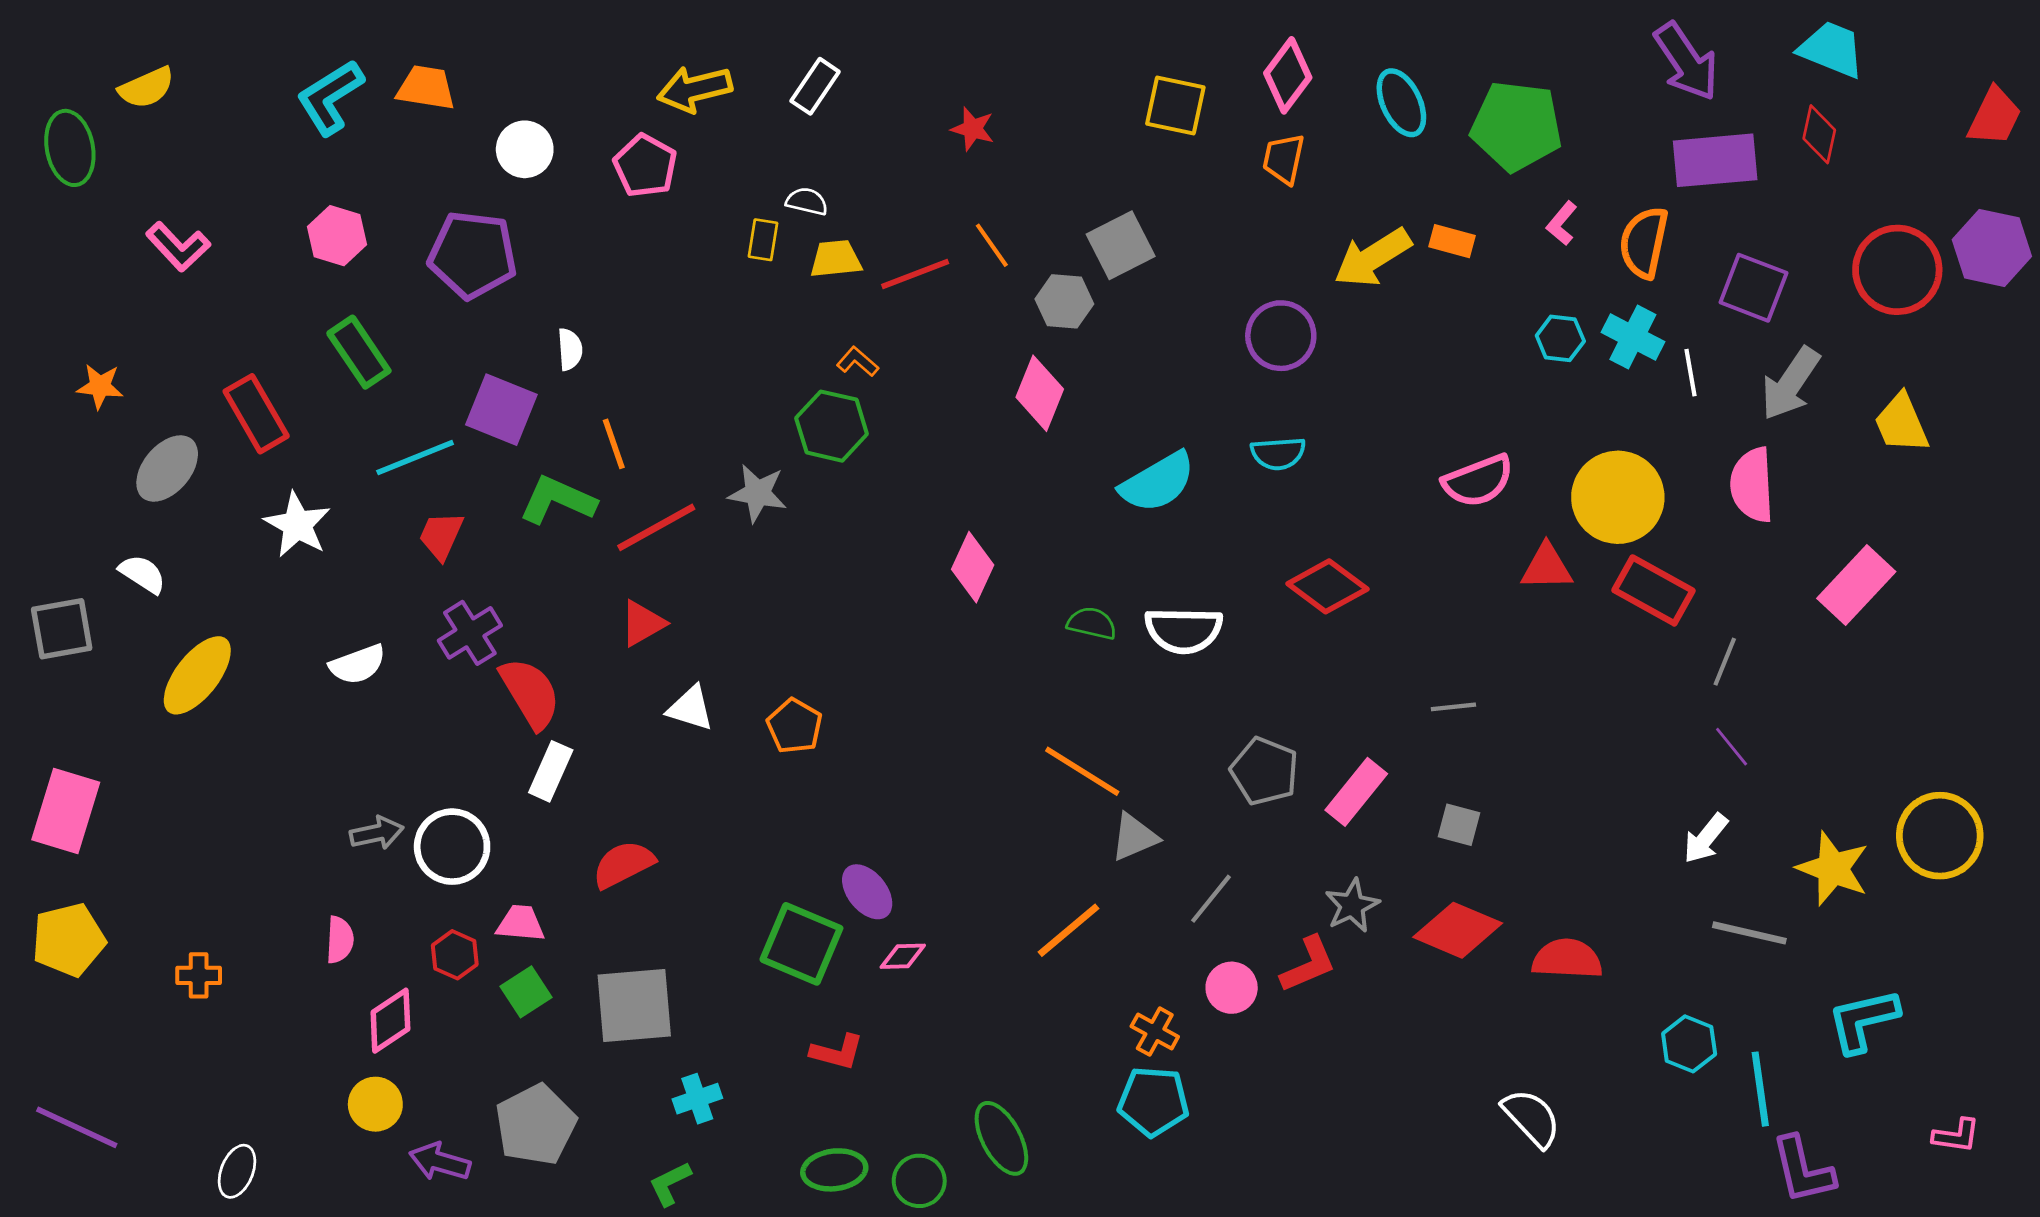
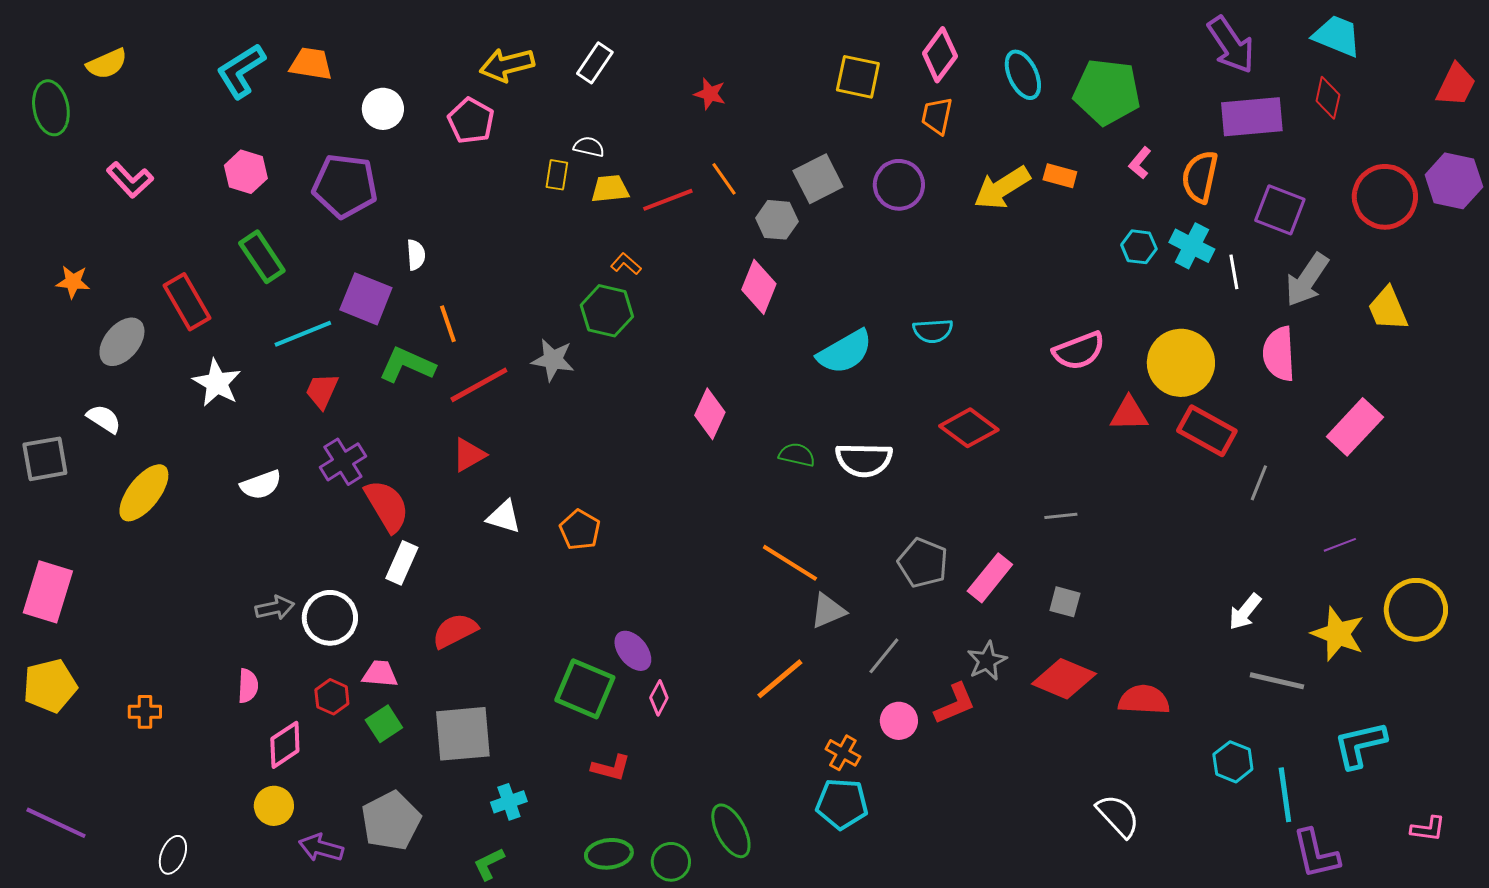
purple circle: (1281, 336) -> (899, 185), moved
purple line: (1732, 747) -> (1340, 545), moved, turned -72
pink diamond: (903, 956) -> (659, 698), turned -60

